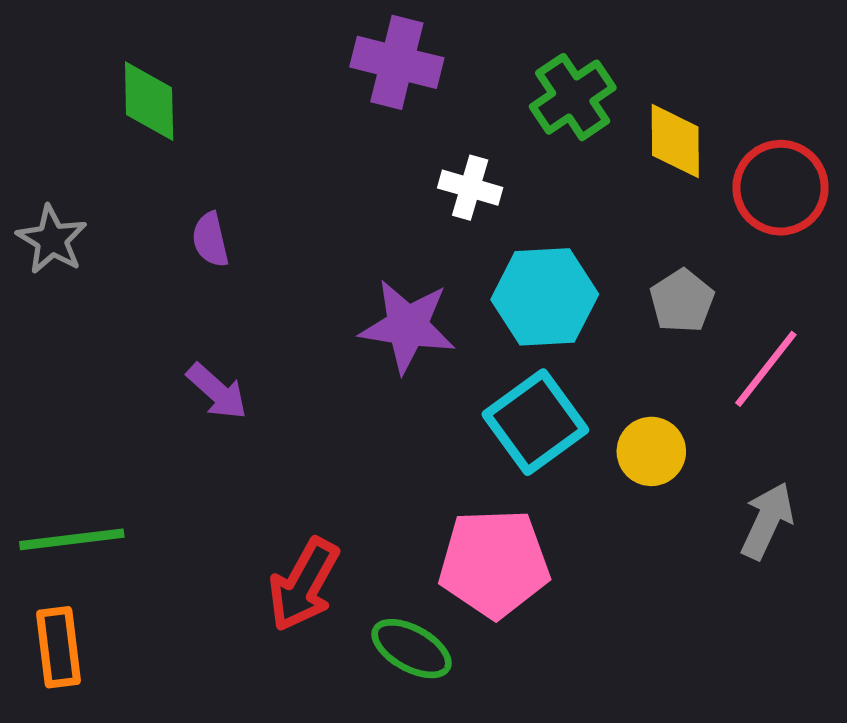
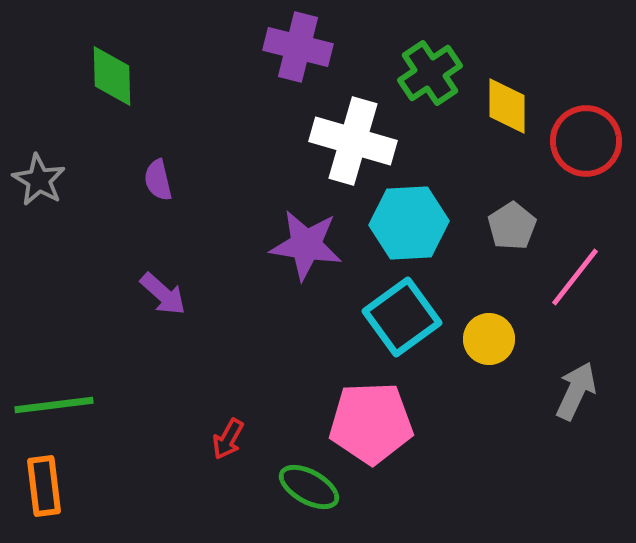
white cross: (470, 188) -> (353, 141), size x1.8
red arrow: (304, 585) -> (228, 439), size x0.6

